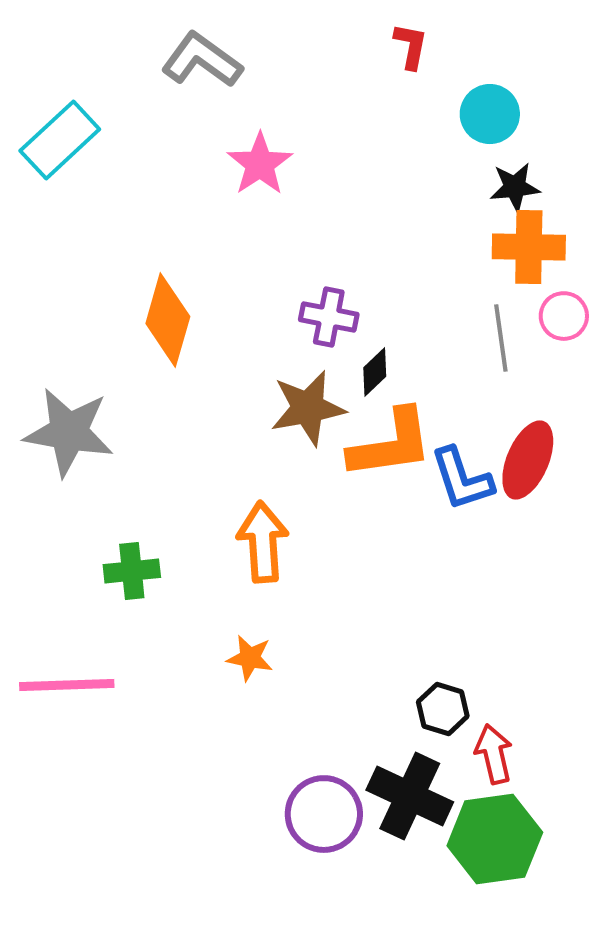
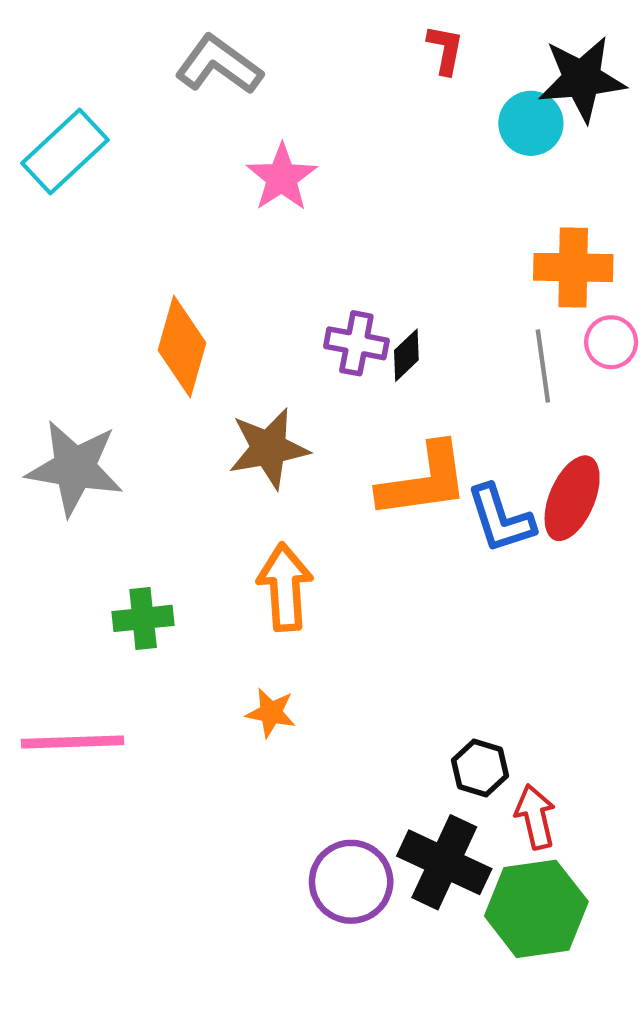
black star: (515, 187) -> (582, 79), moved, size x1.6
black diamond: (375, 372) -> (406, 355), moved
brown star: (308, 408) -> (269, 448), moved

